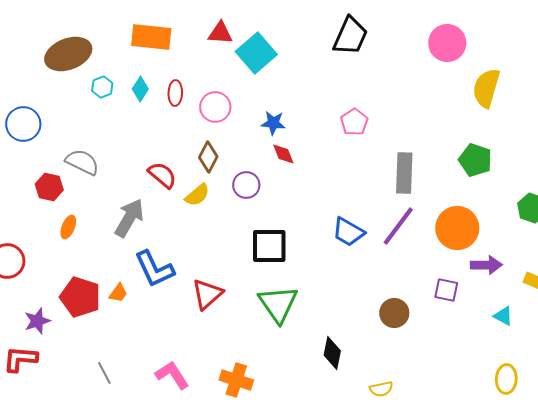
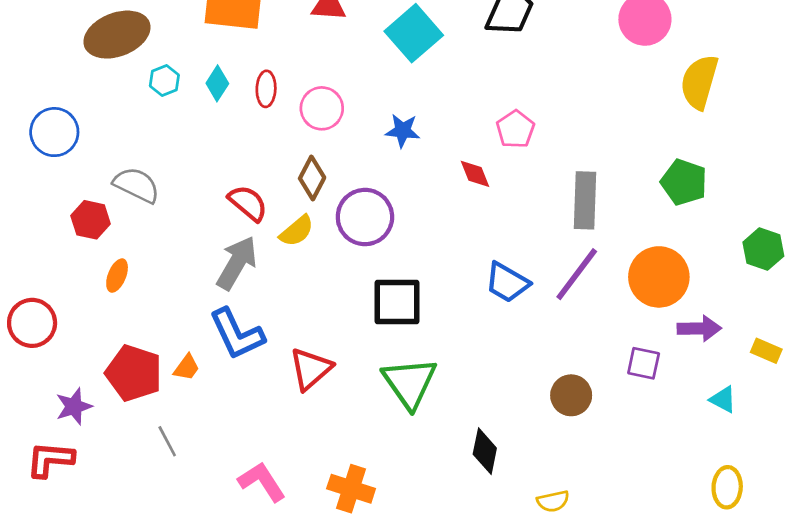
cyan square: (256, 53) -> (414, 33), moved
red diamond: (283, 154) -> (475, 174), moved
purple circle: (246, 185) -> (365, 217), size x1.5
gray arrow: (129, 218) -> (237, 263), moved
gray line: (104, 373) -> (167, 441), moved

